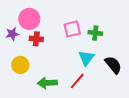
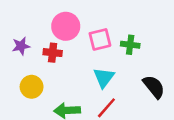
pink circle: (29, 19) -> (66, 26), moved
cyan triangle: (86, 58) -> (104, 78), moved

